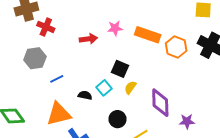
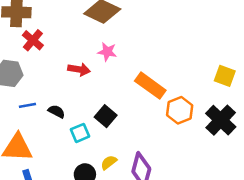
pink star: (115, 28) -> (107, 52), moved
yellow semicircle: (130, 87) -> (109, 162), moved
black semicircle: (85, 95) -> (57, 111), moved

